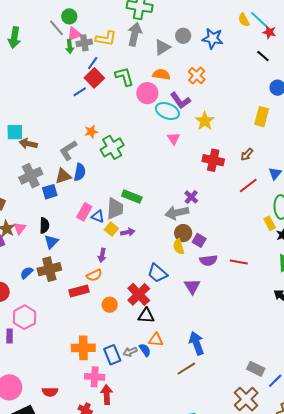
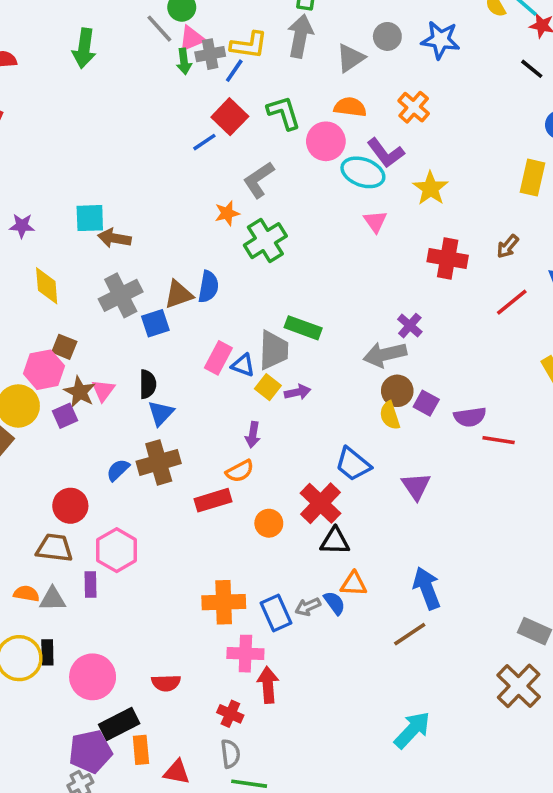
blue line: (93, 63) -> (234, 71), moved
gray L-shape: (68, 150) -> (259, 180), moved
purple semicircle: (208, 260) -> (470, 417), moved

